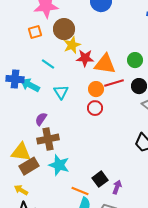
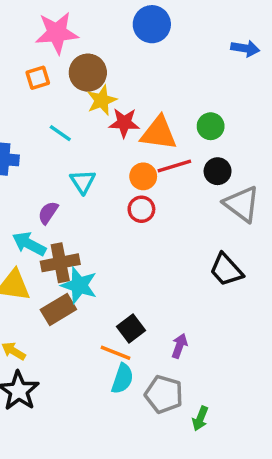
cyan arrow: (30, 85) -> (29, 244), moved
purple semicircle: (41, 119) -> (48, 213), moved
cyan star: (59, 165) -> (79, 285), moved
brown rectangle: (29, 166) -> (58, 310), moved
black square: (100, 179) -> (131, 329), moved

